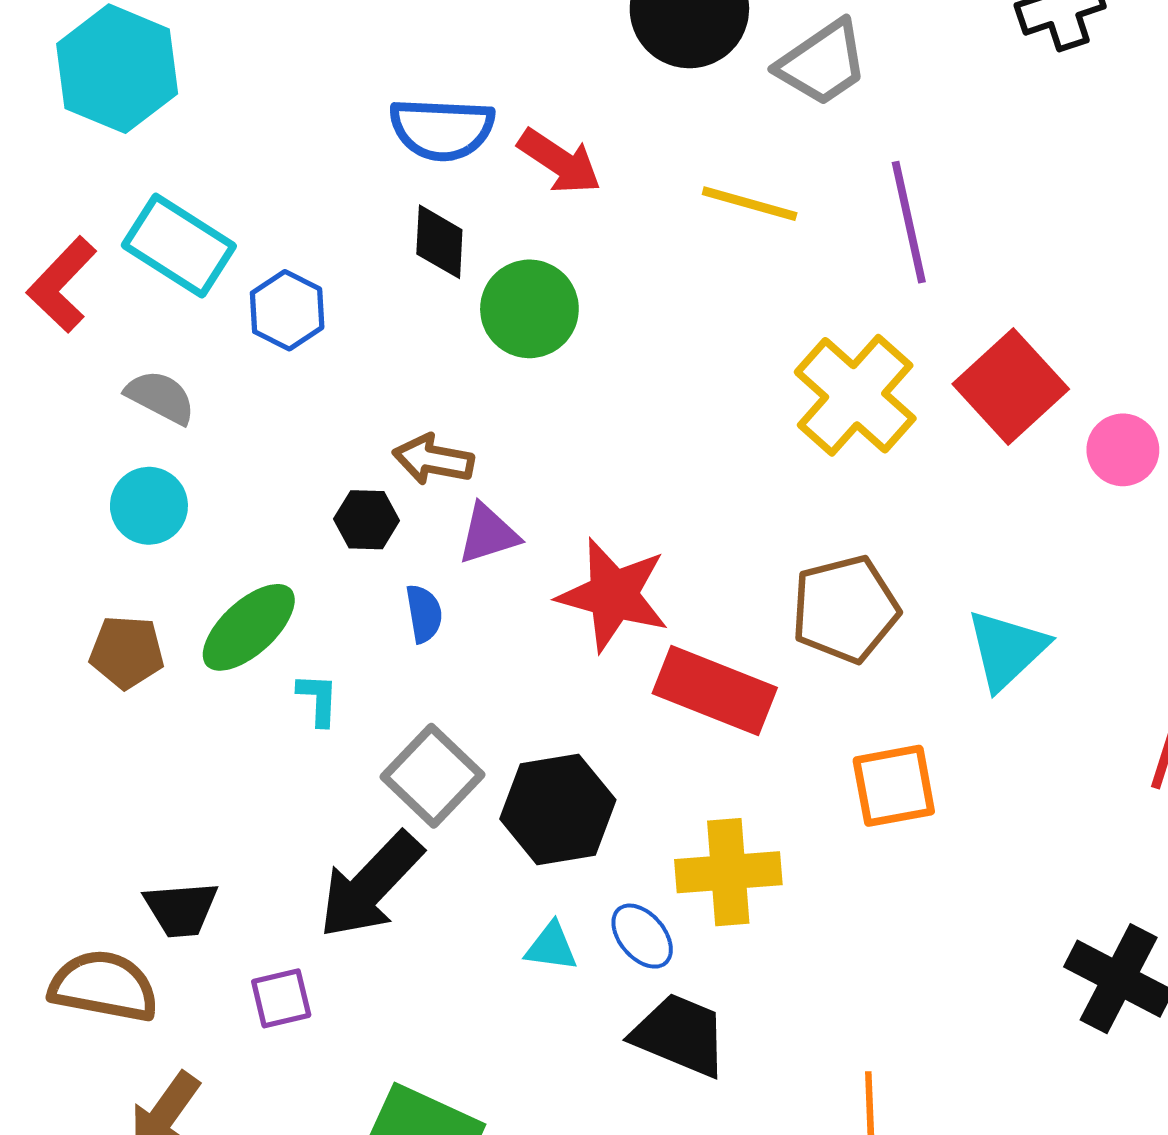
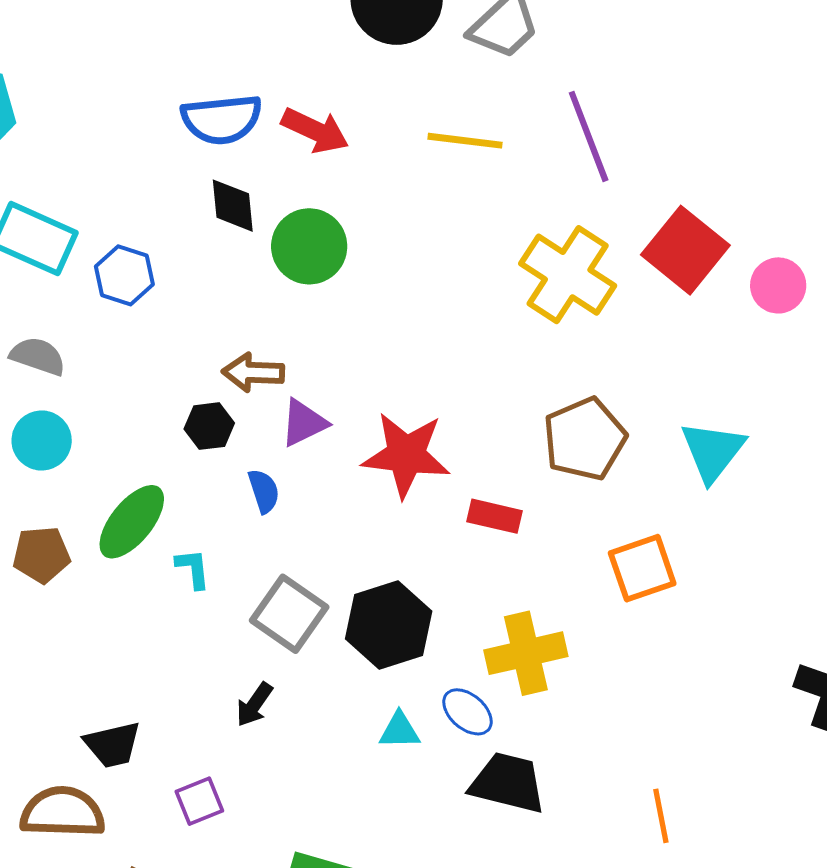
red rectangle: (715, 691) -> (495, 516), size x0.6
black arrow: (370, 885) -> (254, 704), size x0.5

